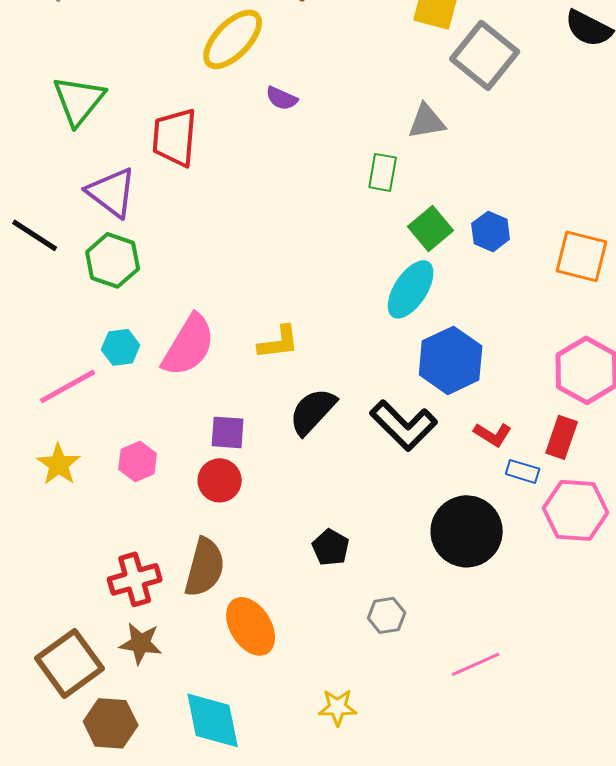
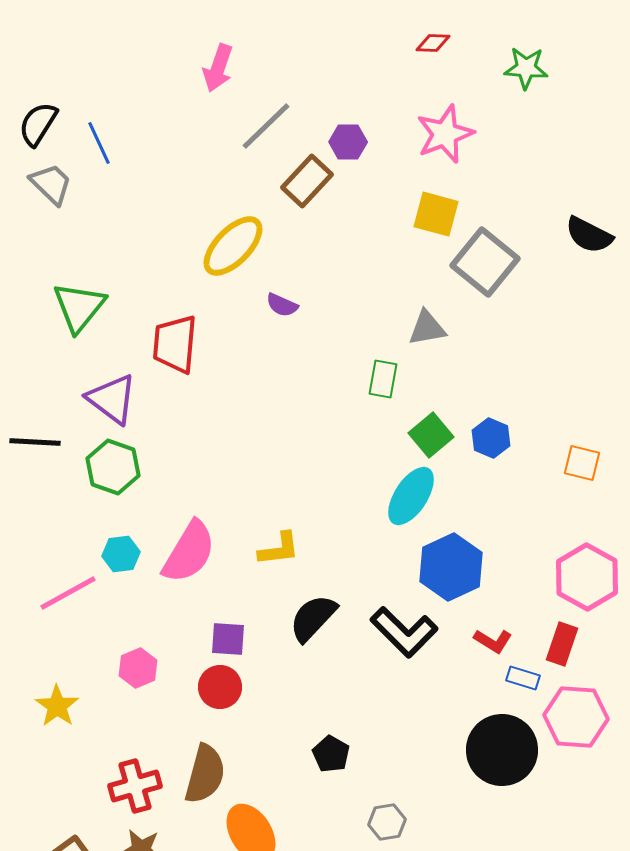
black line: (35, 235) -> (35, 442), turned -30
orange square: (582, 256) -> (582, 463), size x0.7
yellow star: (59, 464) -> (57, 706), moved
black circle: (467, 531) -> (502, 750), moved

